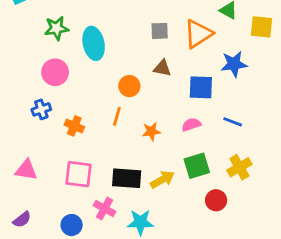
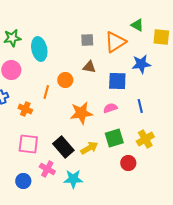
orange line: (117, 116) -> (46, 92), moved
blue line: (233, 122) -> (140, 106), turned 56
orange star: (151, 131) -> (81, 113), size x1.6
black rectangle: (127, 178) -> (63, 147), turned 45

